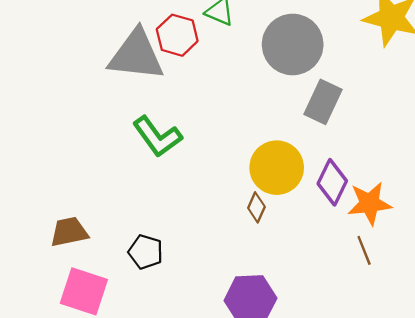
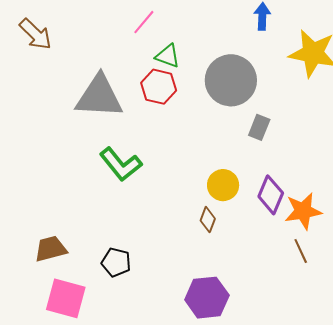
red hexagon: (177, 35) -> (159, 87), moved
gray rectangle: (323, 102) -> (259, 127), size x0.7
yellow circle: (277, 168) -> (223, 185), size x0.7

